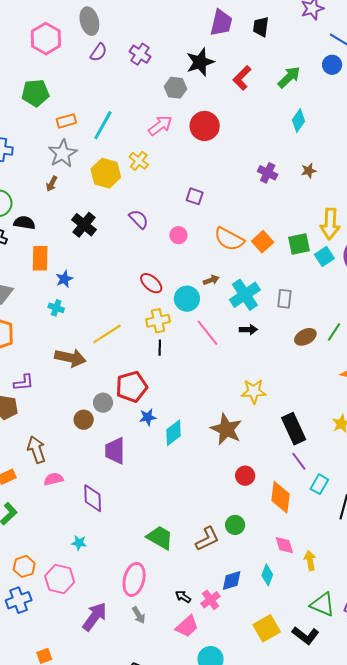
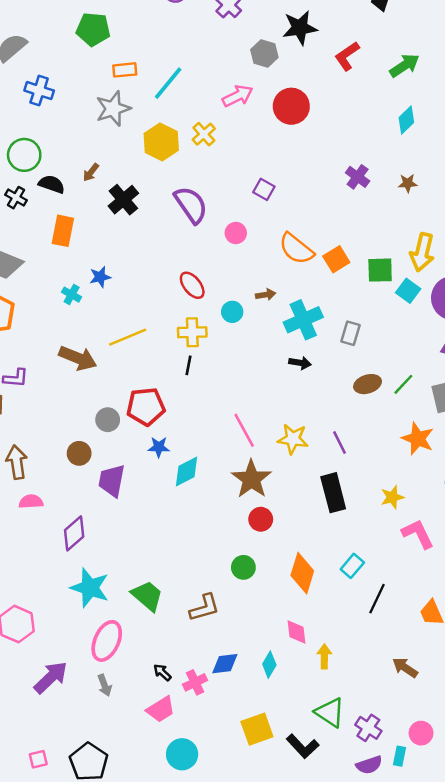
brown arrow: (52, 184) -> (91, 172), moved
purple semicircle: (139, 219) -> (191, 205), size x1.5
cyan square: (324, 257) -> (408, 291), turned -30
blue star: (64, 279) -> (100, 277), moved
cyan circle: (187, 299) -> (232, 312), size x0.7
pink line: (207, 333) -> (244, 430), moved
brown circle: (84, 420) -> (79, 453), moved
purple line: (299, 461) -> (340, 442), moved
red circle: (245, 476) -> (261, 519), moved
purple diamond: (93, 498) -> (74, 533), turned 40
green circle: (235, 525) -> (243, 567), moved
cyan star: (79, 543) -> (90, 588), moved, size x2.0

